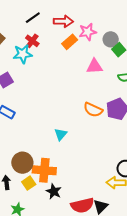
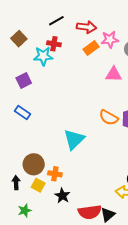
red cross: (32, 41) -> (54, 44), turned -32
cyan triangle: (61, 134) -> (74, 139), size x1.6
orange cross: (44, 170) -> (55, 174), size x0.6
yellow square: (29, 183) -> (38, 185), turned -32

